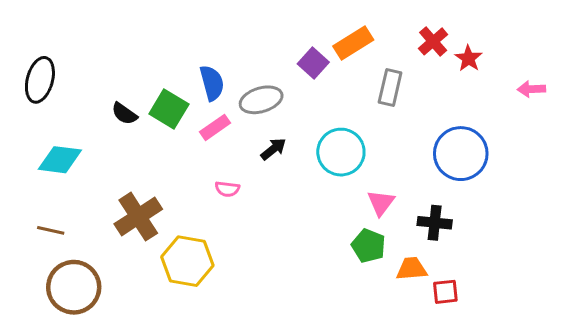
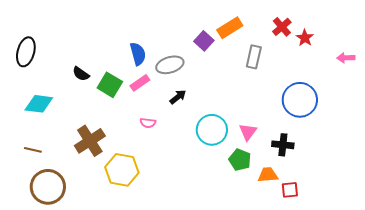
green square: (169, 109) -> (110, 85), moved
cyan circle: (341, 152) -> (212, 130), moved

